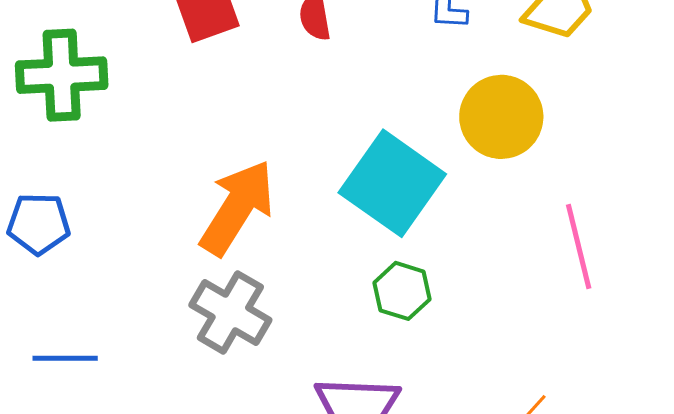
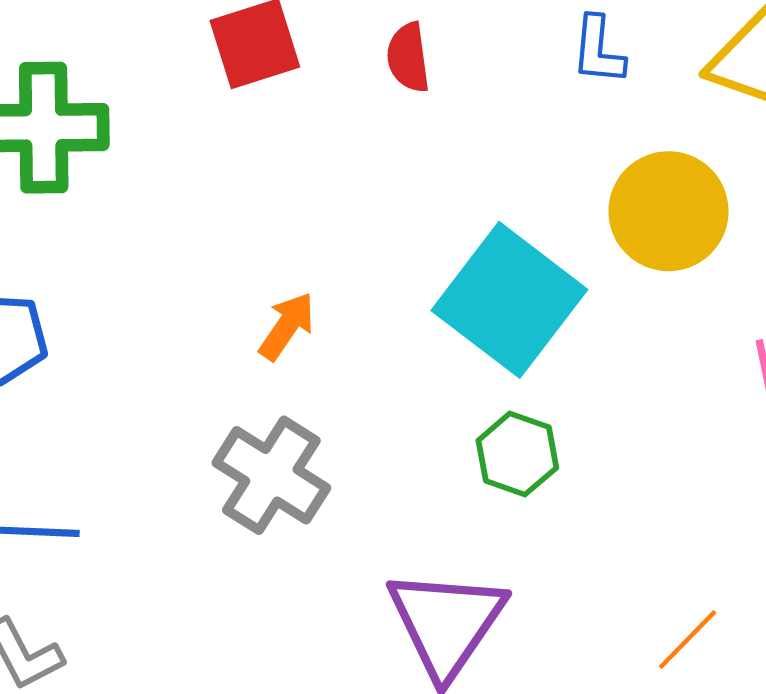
orange arrow: (237, 208) -> (287, 326), size x0.5

